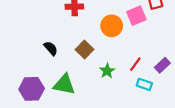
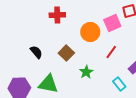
red line: (135, 64) -> (111, 52), moved
cyan rectangle: (144, 84) -> (119, 84), turned 32

